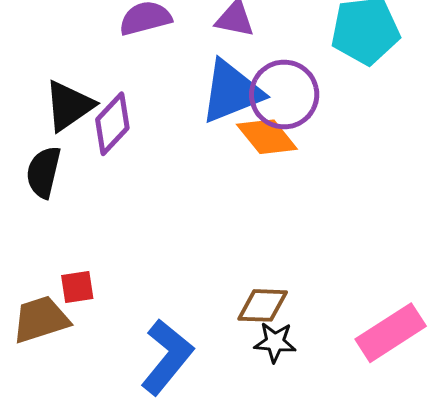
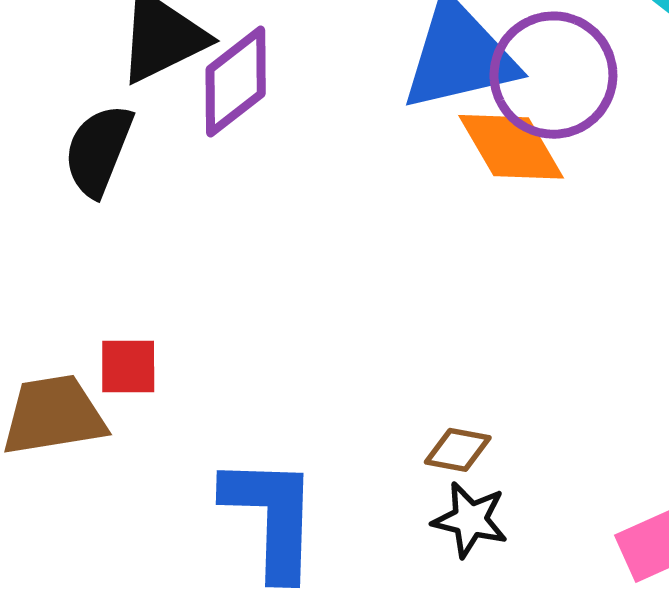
brown diamond: (263, 305) -> (458, 450), size x0.7
blue L-shape: (167, 357) -> (271, 517), turned -46

